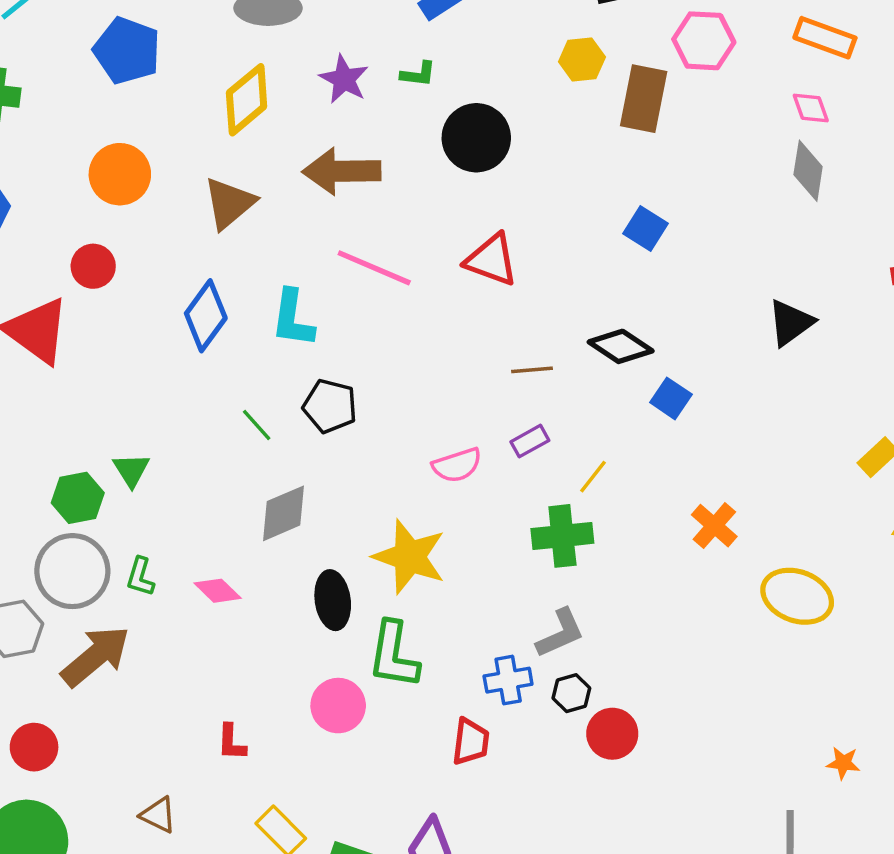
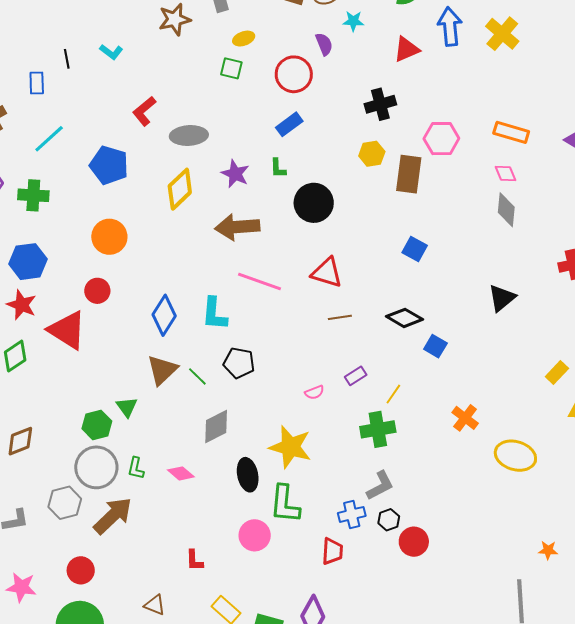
green L-shape: (418, 74) -> (278, 168), turned 85
brown triangle: (229, 203) -> (162, 370), moved
brown line: (532, 370) -> (340, 317), moved
pink semicircle: (457, 465) -> (314, 392), size x0.7

